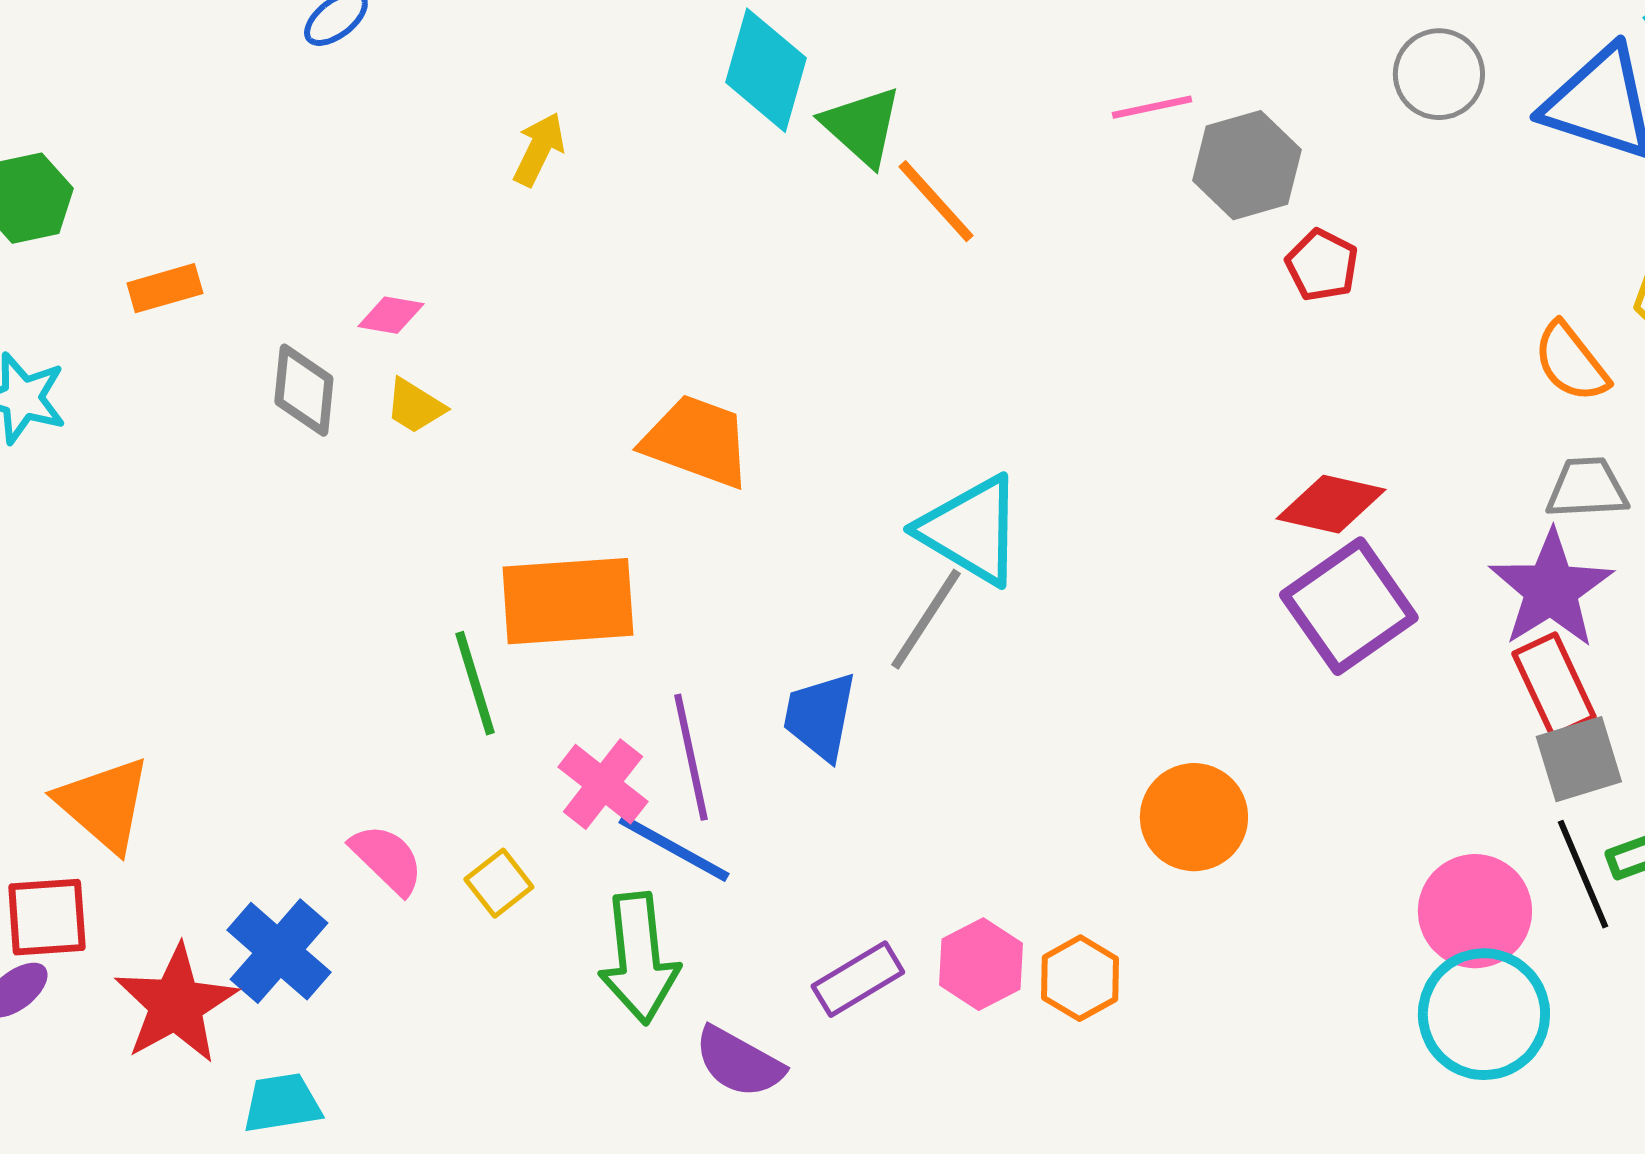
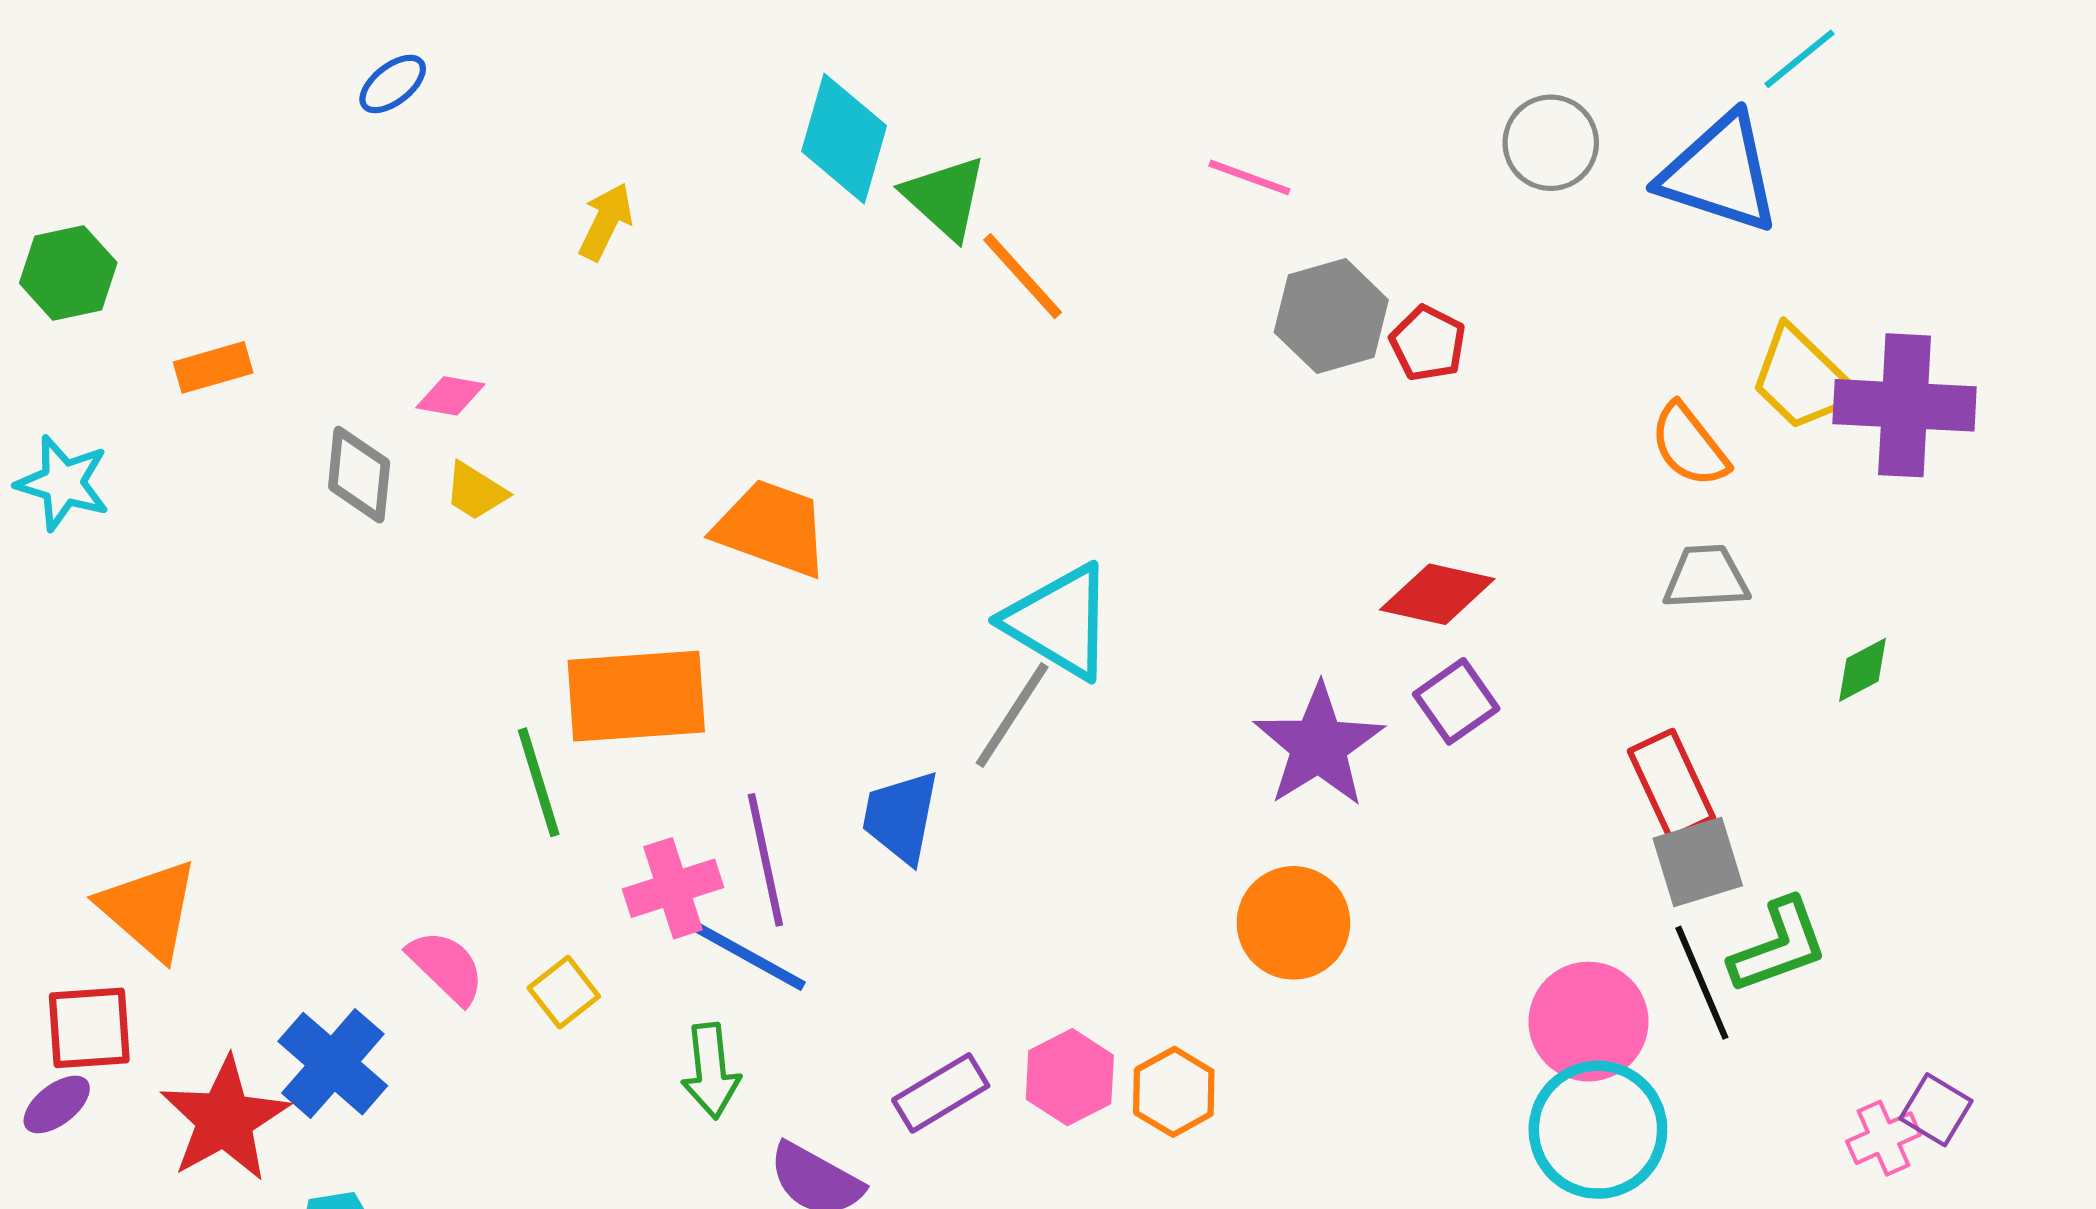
pink line: (1152, 107) -> (1249, 177), turned 32
gray hexagon: (1247, 165) -> (1331, 316), moved
purple star: (1551, 589) -> (1319, 745), moved
purple square: (1349, 606) -> (1456, 701), size x0.6
pink cross: (603, 784) -> (673, 888), turned 34
green arrow: (639, 958) -> (711, 1071), size x0.7

